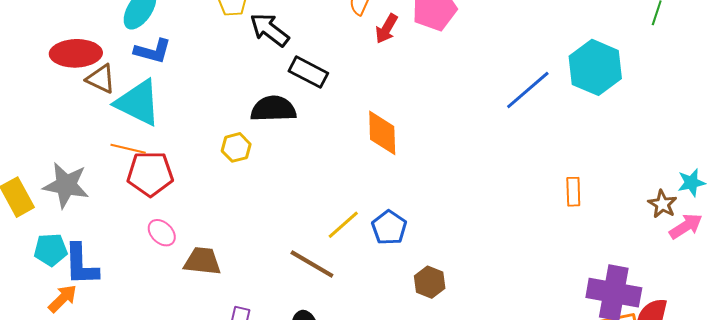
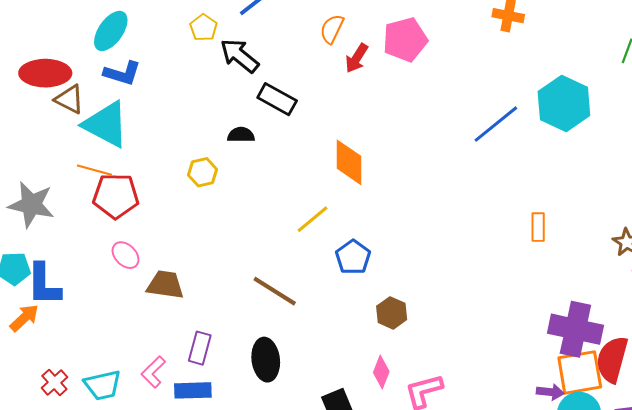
black semicircle: (273, 109) -> (241, 135), size x0.6
yellow line: (343, 225) -> (313, 219), moved

